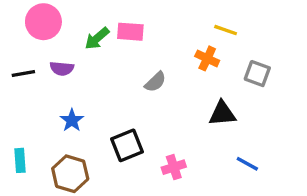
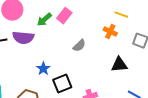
pink rectangle: (130, 32) -> (64, 16), turned -56
purple semicircle: (62, 69) -> (23, 38), size x1.5
blue star: (72, 120) -> (43, 69), moved

